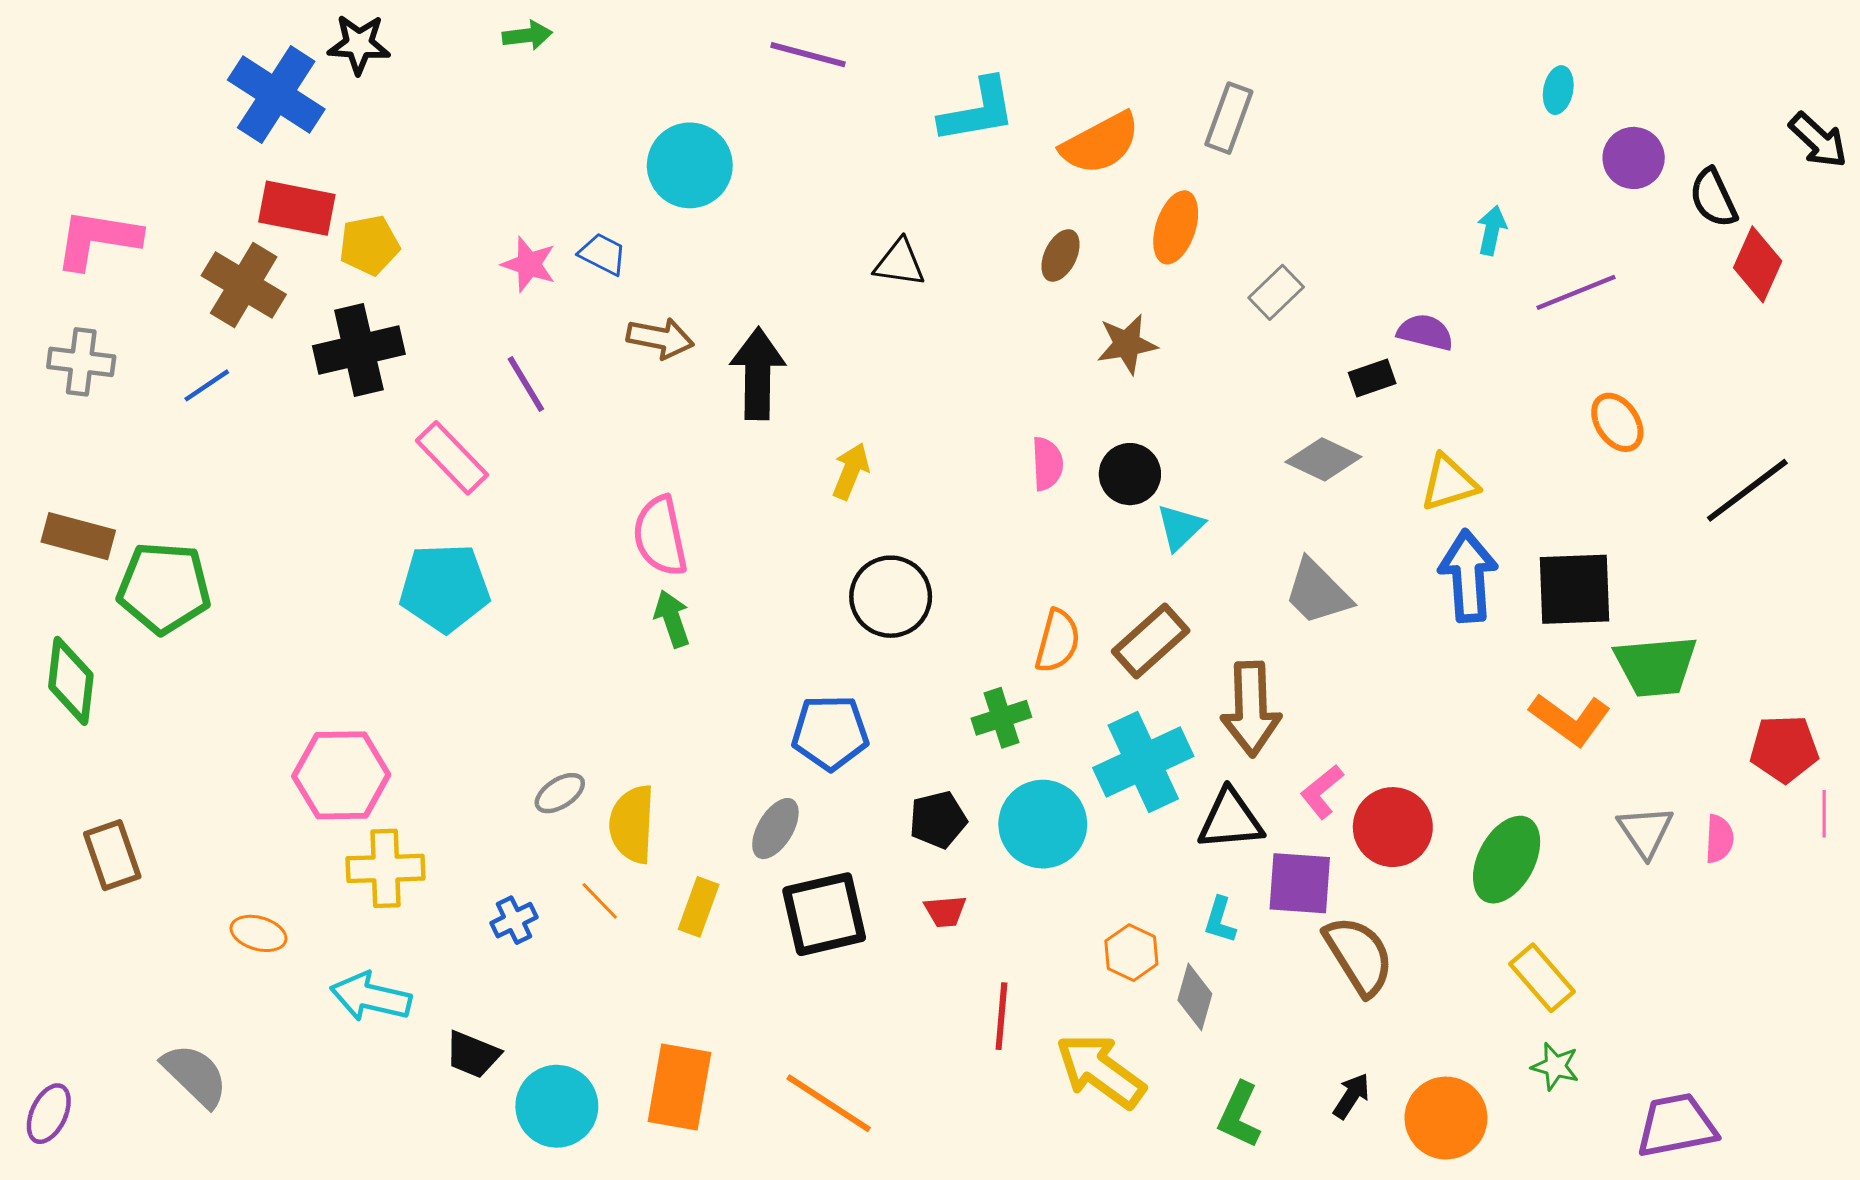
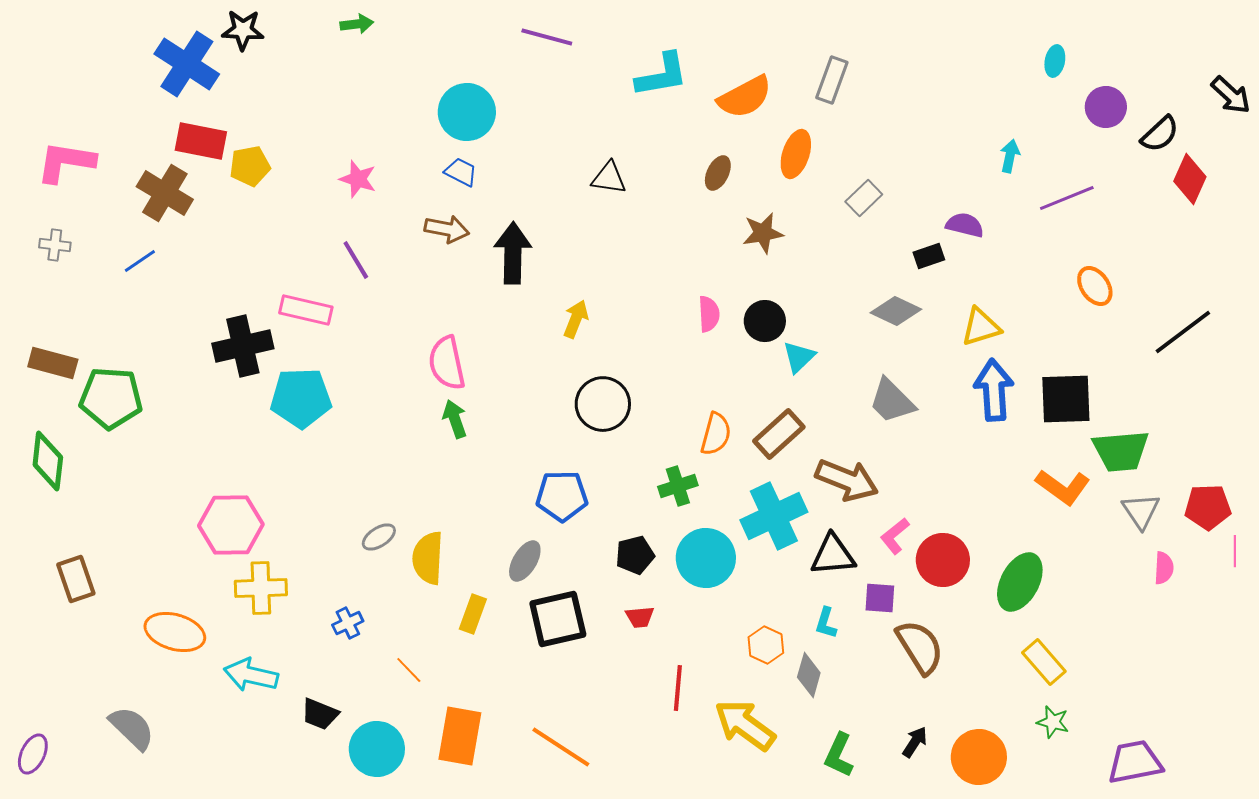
black semicircle: (1713, 198) -> (1160, 134), turned -108
blue trapezoid: (603, 254) -> (461, 172), moved
black cross: (359, 350) -> (243, 346), moved
gray cross: (81, 362) -> (55, 245), size x0.7
pink rectangle: (452, 458) -> (306, 310), turned -33
brown arrow: (1251, 709) -> (847, 480), turned -66
gray triangle: (1645, 831) -> (1141, 511), moved
purple square: (1300, 883) -> (880, 598), size x0.7
orange line: (600, 901) -> (409, 670), moved
orange ellipse: (258, 933) -> (175, 632), size x1.6

